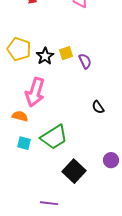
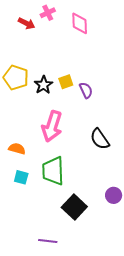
pink arrow: (35, 92) -> (52, 126), moved
black semicircle: (98, 107) -> (100, 139), size x1.5
green trapezoid: (54, 137) -> (53, 171), turned 120

